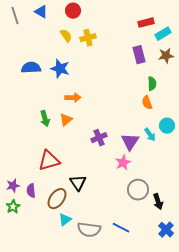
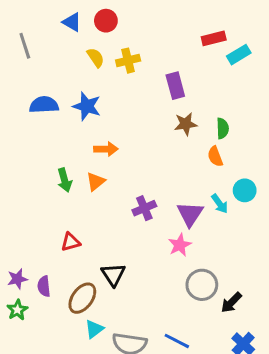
blue triangle: (41, 12) -> (72, 22), moved
gray line: (15, 16) -> (25, 46), moved
purple rectangle: (139, 55) -> (175, 86), moved
brown star: (166, 56) -> (186, 124), moved
red triangle: (49, 161) -> (71, 242), size x0.6
black arrow: (158, 202) -> (231, 303), turned 63

